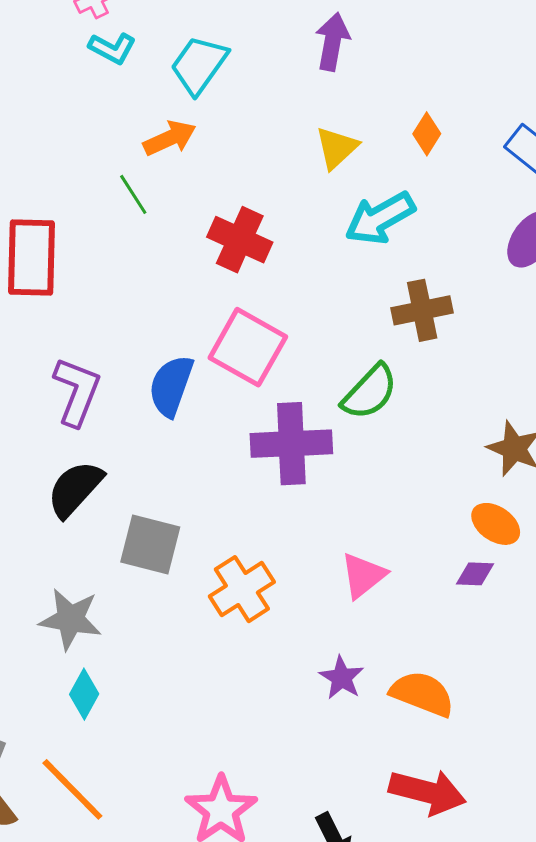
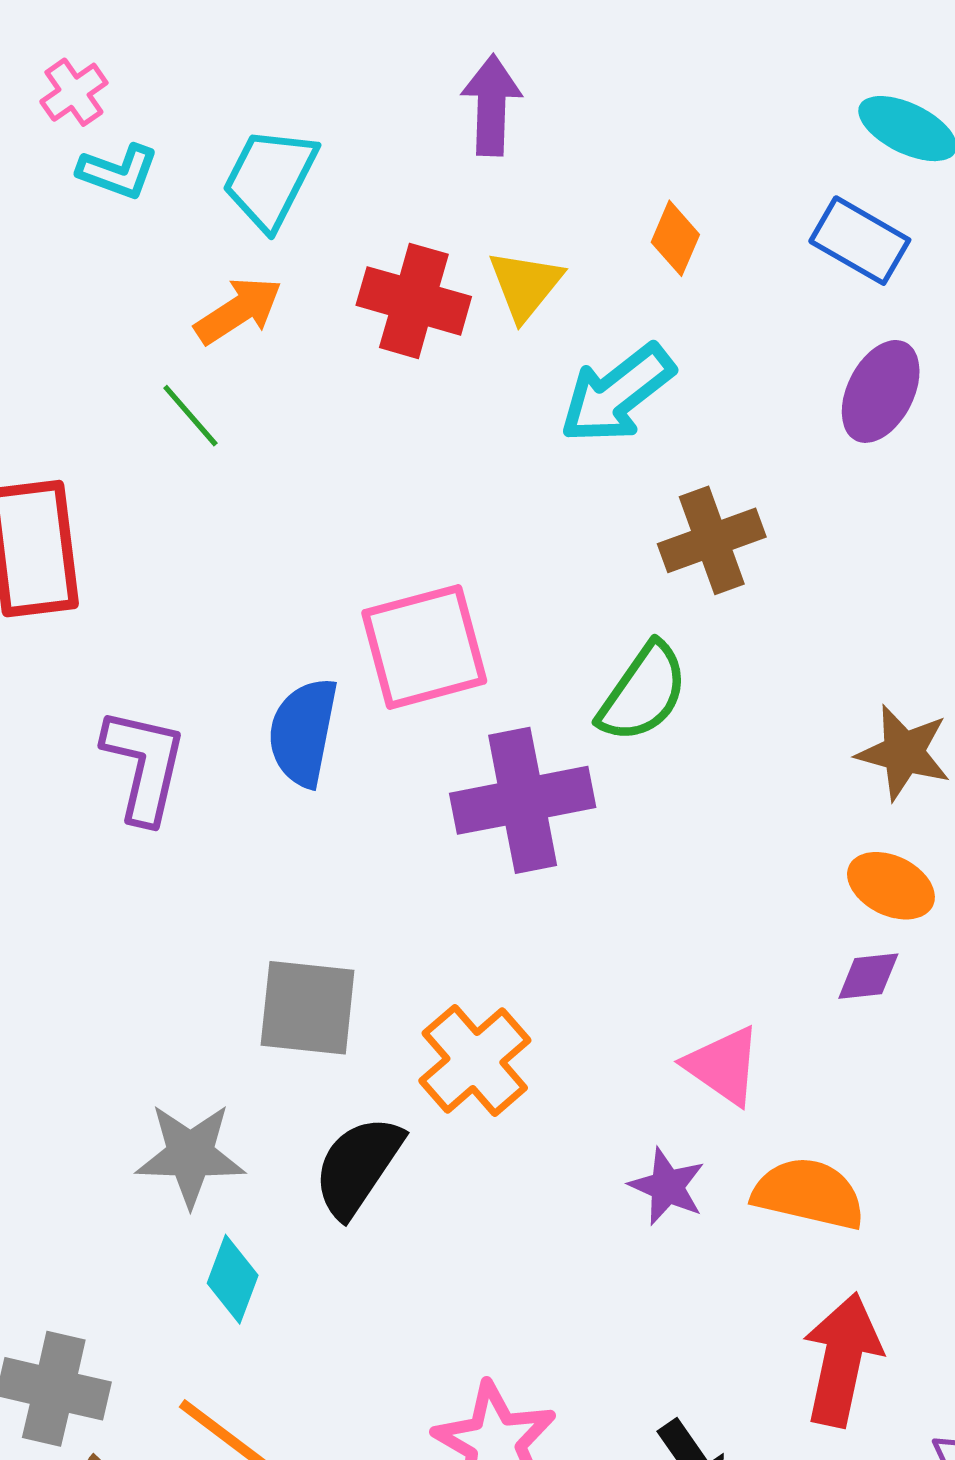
red cross: (240, 240) -> (414, 301), moved
pink square: (248, 347) -> (424, 647), turned -36
black semicircle: (75, 489) -> (358, 1166), moved
pink triangle: (363, 575) -> (723, 1066), moved, turned -38
red arrow: (427, 792) -> (842, 1360), turned -84

